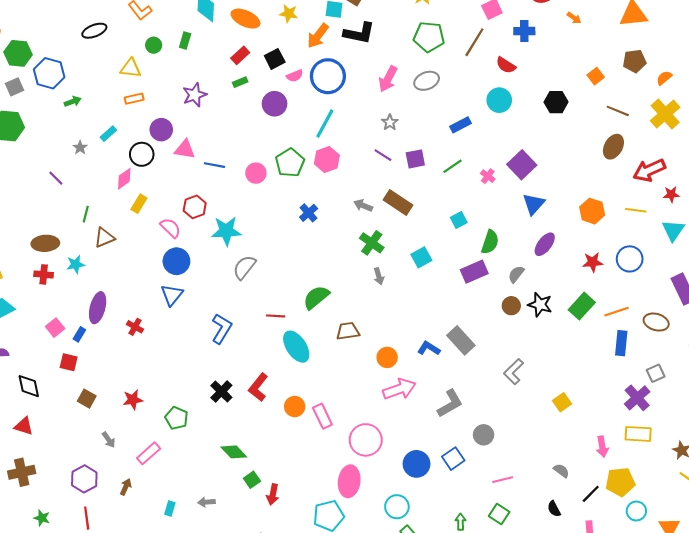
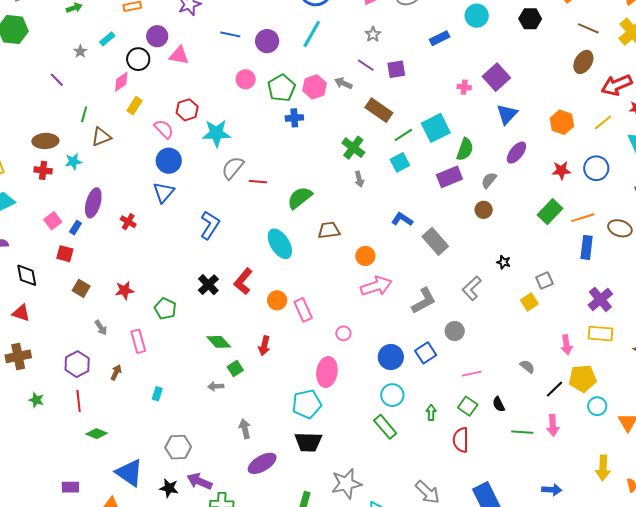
purple circle: (275, 104) -> (267, 41), moved
pink hexagon: (327, 160) -> (315, 87), moved
green pentagon: (290, 163) -> (281, 88), moved
blue line: (214, 165) -> (230, 34), moved
green line: (452, 166) -> (403, 135), moved
pink cross: (488, 176) -> (464, 87), turned -32
gray arrow: (363, 205) -> (343, 83), moved
yellow line: (636, 210) -> (603, 122), turned -48
blue cross: (309, 213) -> (294, 118), turned 36
cyan square: (459, 220) -> (436, 128), size x1.8
black star: (540, 305) -> (504, 262), moved, size x0.6
red line: (276, 316) -> (258, 182), moved
blue L-shape: (429, 348) -> (402, 219), moved
gray L-shape: (514, 372) -> (472, 288), moved
gray square: (656, 373) -> (544, 281), moved
pink circle: (366, 440) -> (343, 333), size x0.5
pink rectangle: (149, 453) -> (138, 341), turned -65
red arrow: (273, 494) -> (264, 346), moved
gray arrow: (206, 502) -> (216, 386), moved
cyan circle: (397, 507) -> (392, 395), moved
black semicircle: (554, 509) -> (499, 404), moved

